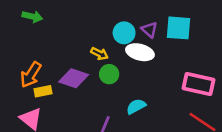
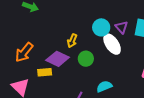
white ellipse: (140, 52) -> (112, 44), turned 35
yellow arrow: (100, 54) -> (72, 41), moved, turned 80
yellow rectangle: (43, 91) -> (45, 72), moved

